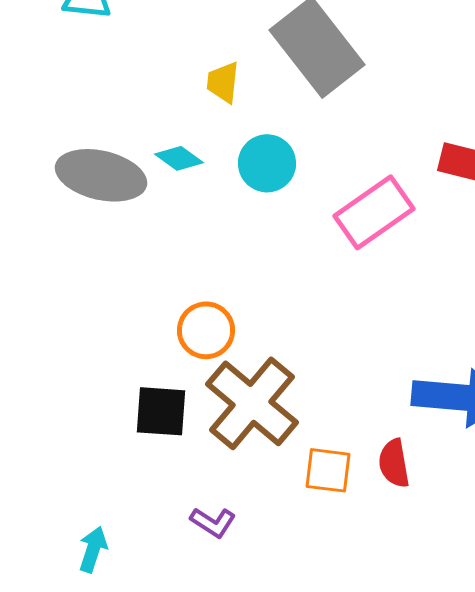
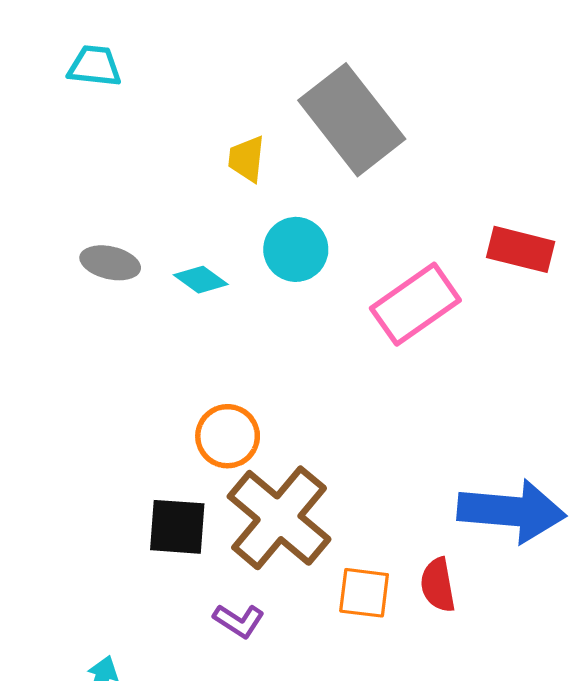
cyan diamond: (179, 158) -> (201, 280), moved
gray ellipse: (101, 175) -> (110, 263), size x0.6
purple L-shape: (213, 522) -> (239, 621), moved

